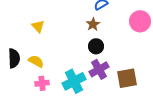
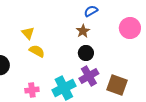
yellow semicircle: (36, 61) -> (37, 51), moved
brown square: (127, 78) -> (117, 85), turned 30

